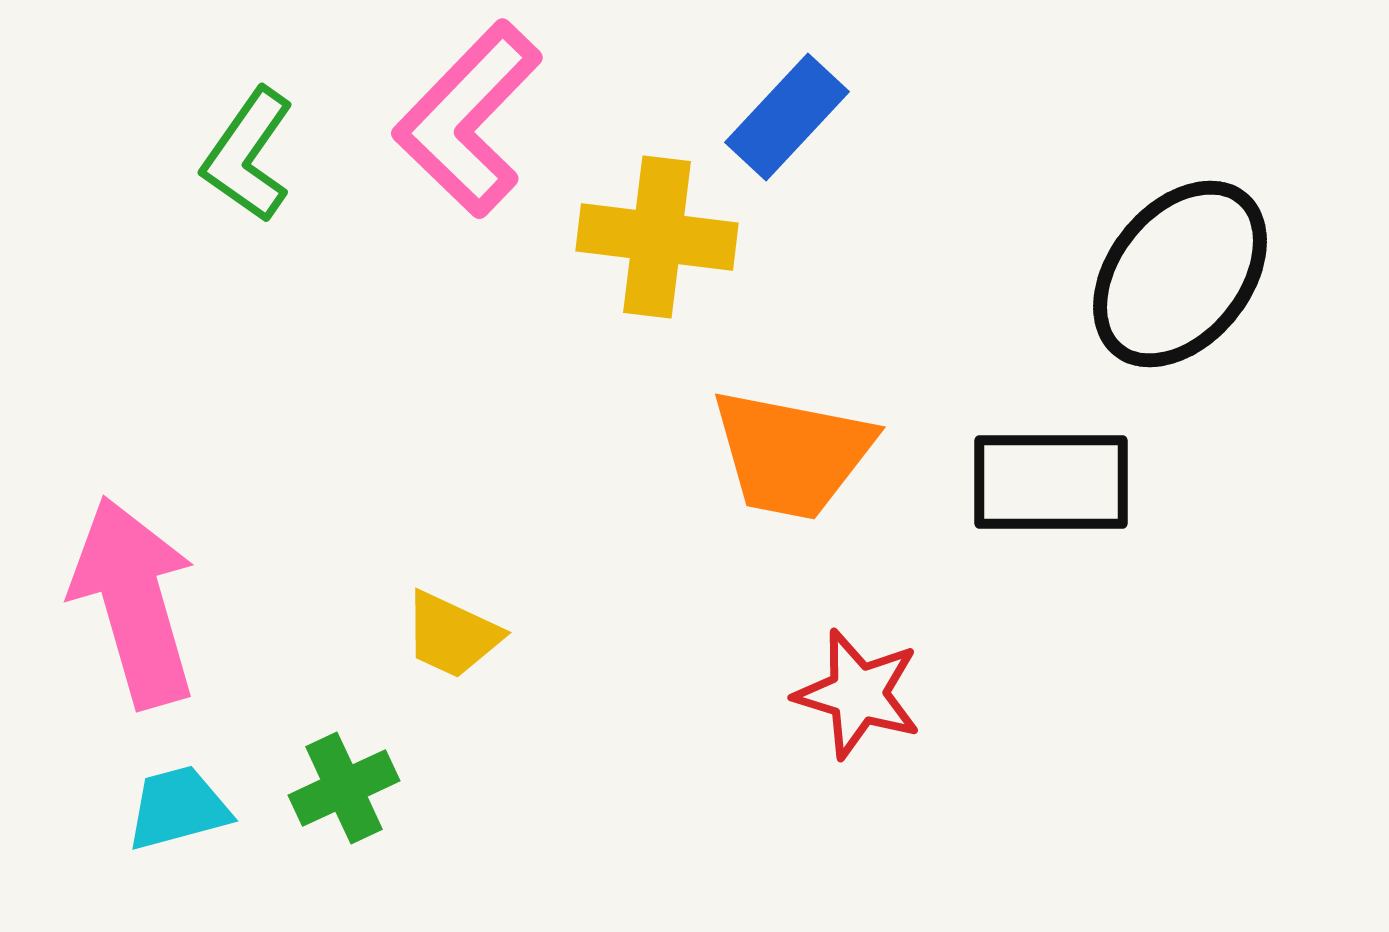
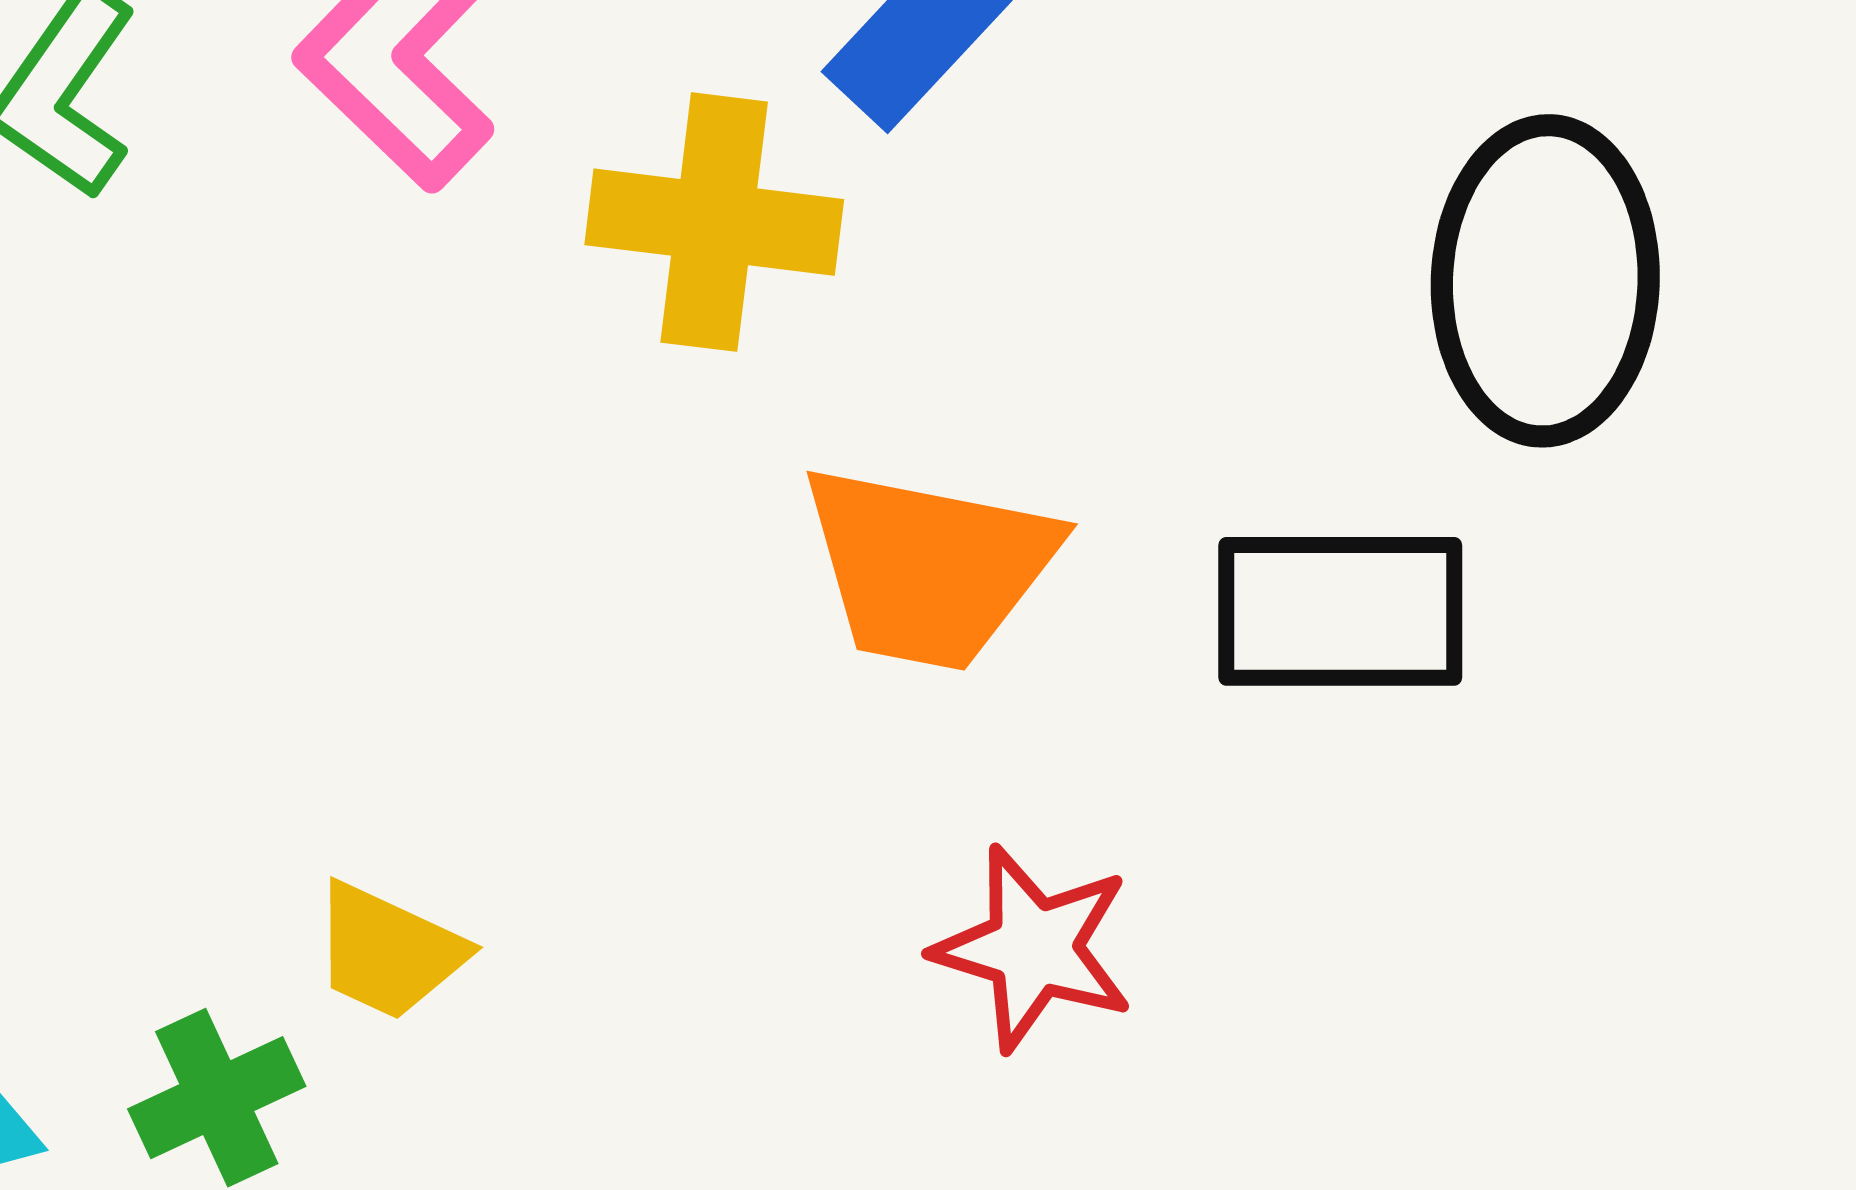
black ellipse: (1180, 274) -> (1545, 281), turned -37
yellow trapezoid: (452, 635) -> (388, 951), moved

